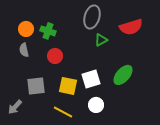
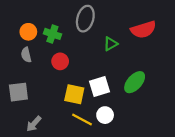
gray ellipse: (92, 17) -> (85, 19), moved
gray square: (36, 86) -> (18, 92), moved
gray arrow: (15, 107) -> (34, 124), moved
yellow line: (63, 112) -> (82, 119), moved

